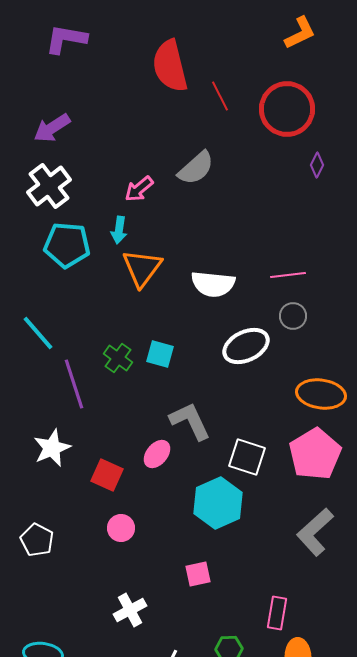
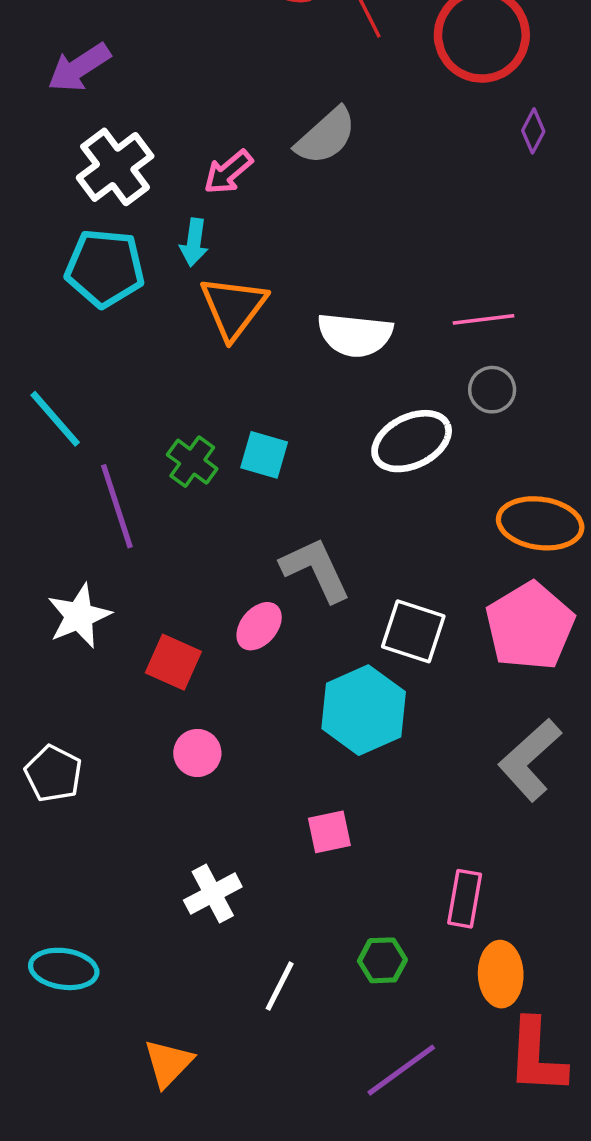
white cross: (49, 186) -> (115, 167), moved

